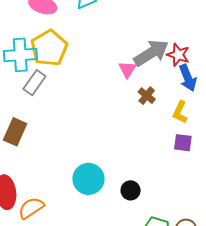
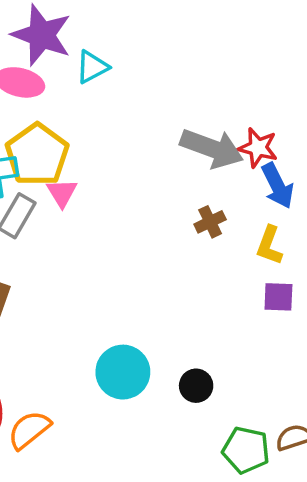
gray arrow: (151, 53) -> (212, 148), turned 57
pink triangle: (127, 69) -> (62, 193), moved
brown cross: (147, 96) -> (210, 222), turned 30

